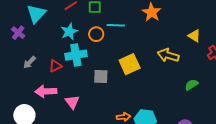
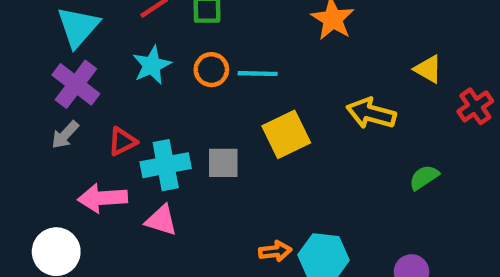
cyan line: (116, 25) -> (258, 74), moved
purple cross: (18, 33) -> (76, 84), moved, size x1.5
cyan cross: (76, 55) -> (166, 165), moved
pink triangle: (72, 102) -> (161, 220), turned -35

